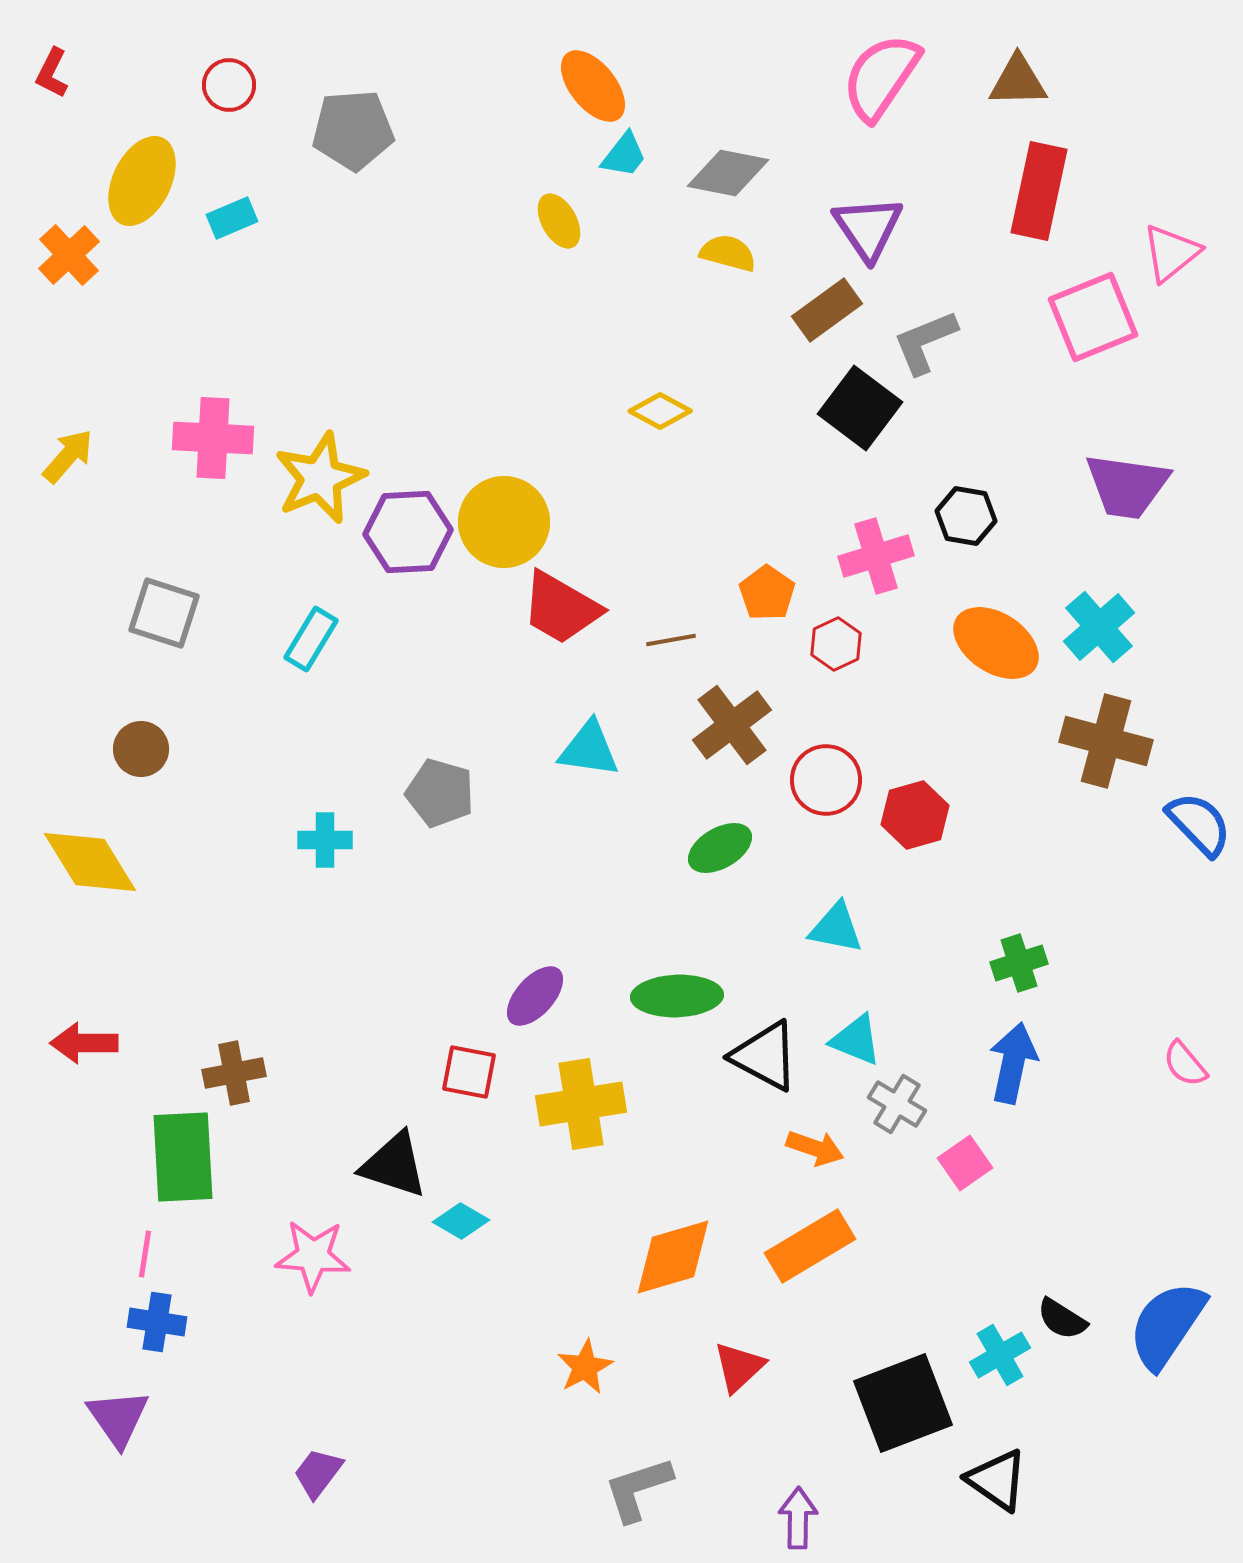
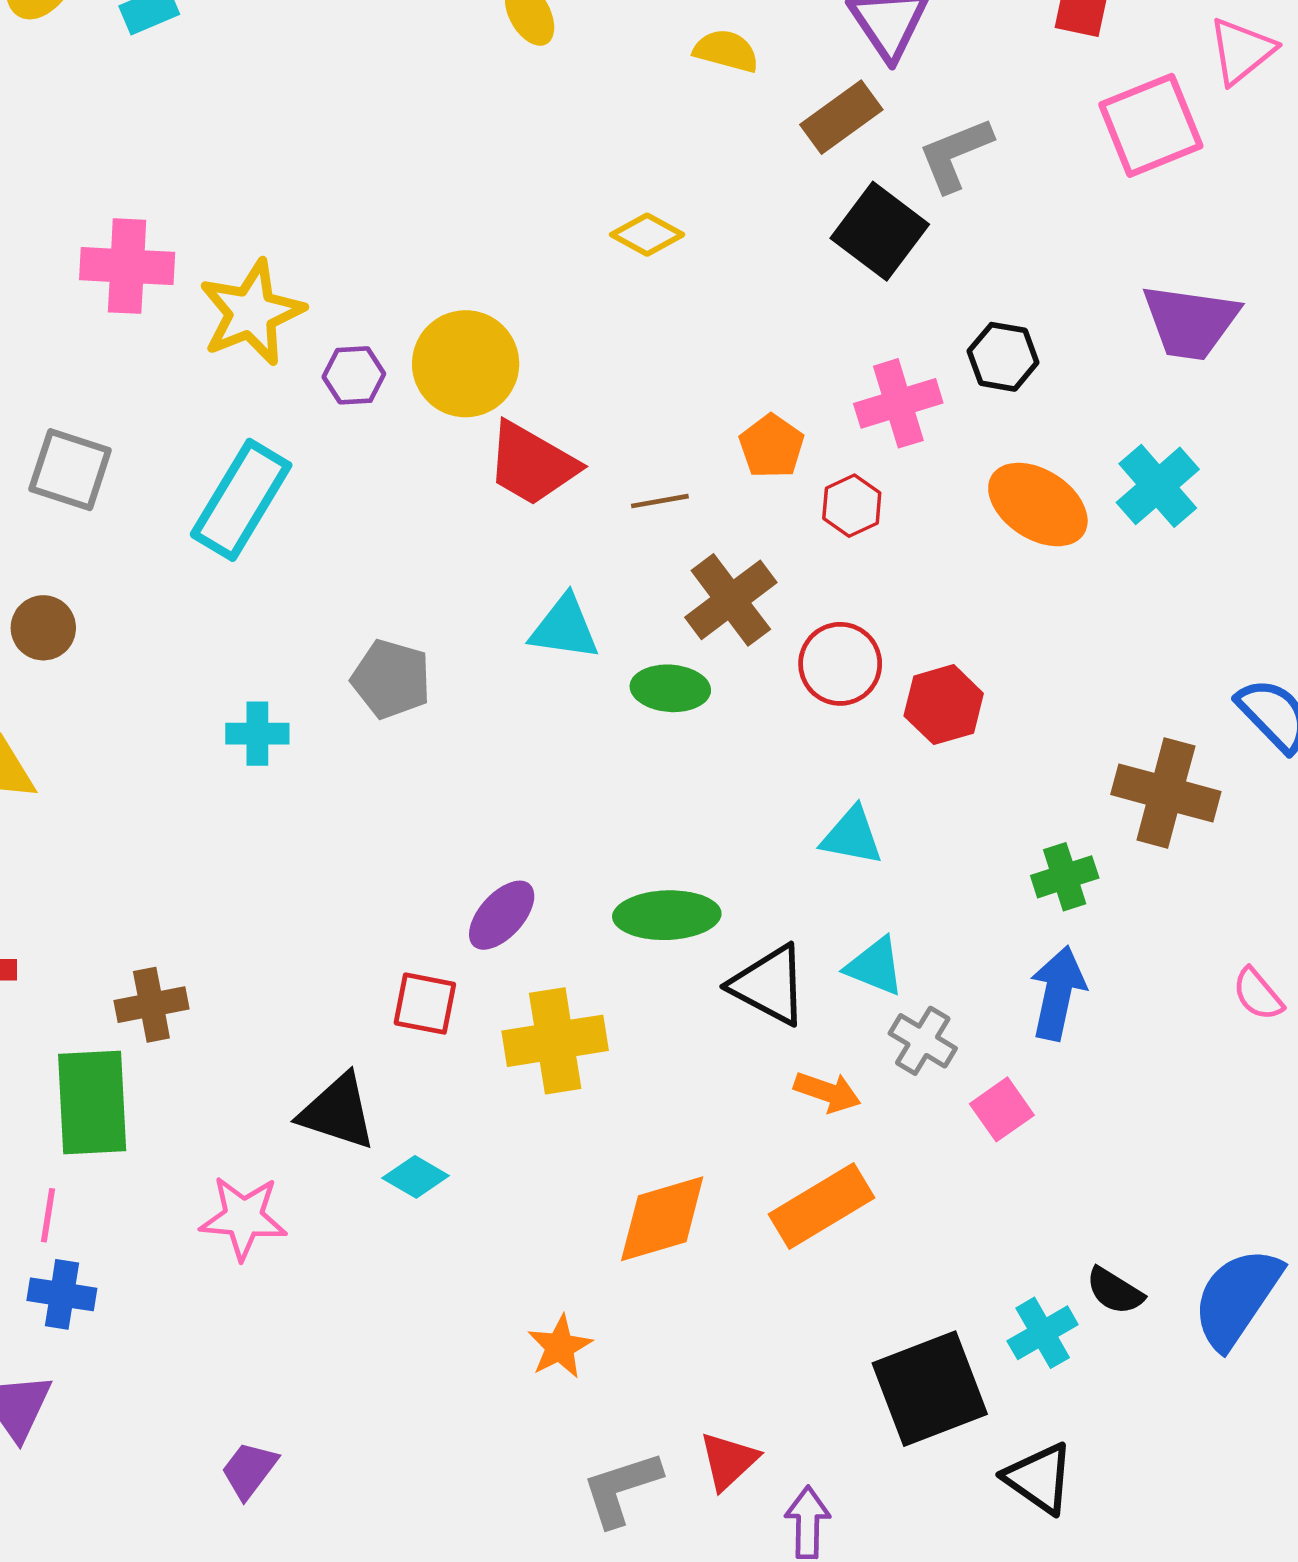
purple hexagon: (408, 532) -> (354, 375), size x0.6
cyan rectangle: (311, 639) -> (241, 500), size x1.6
brown cross: (1106, 741) -> (1166, 793), moved
green ellipse: (720, 848) -> (670, 688), moved, turned 34
red triangle: (739, 1367) -> (728, 1461), moved

